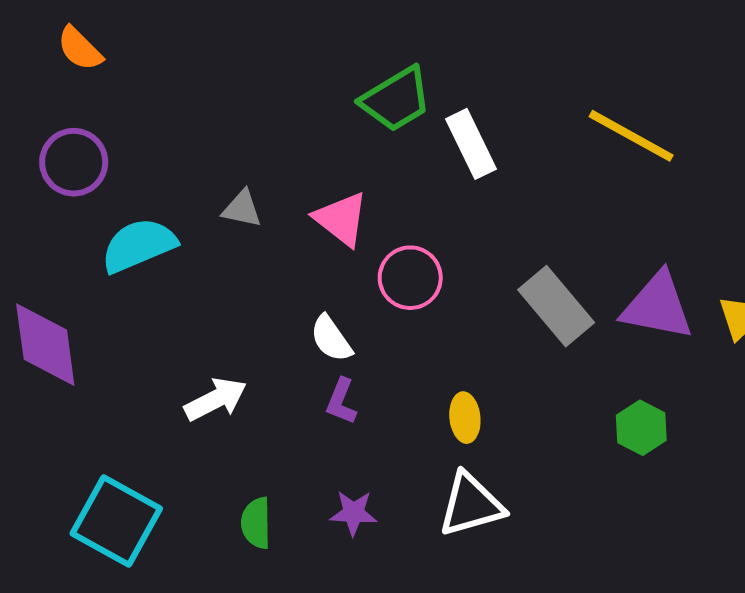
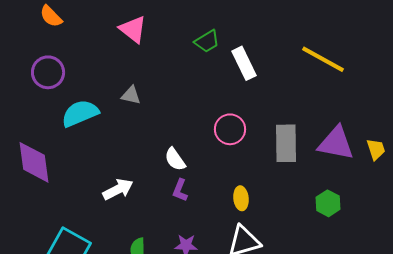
green trapezoid: (396, 99) -> (207, 41), size x0.7
pink triangle: (341, 219) -> (133, 29), moved
pink circle: (410, 278) -> (230, 129), moved
gray rectangle: (556, 306) -> (286, 143), turned 39

